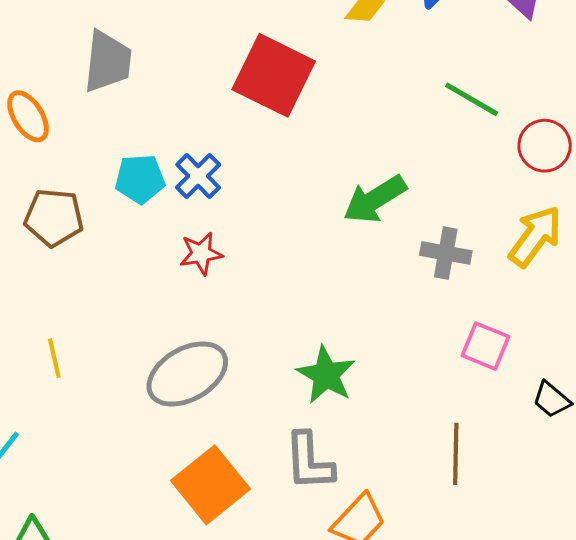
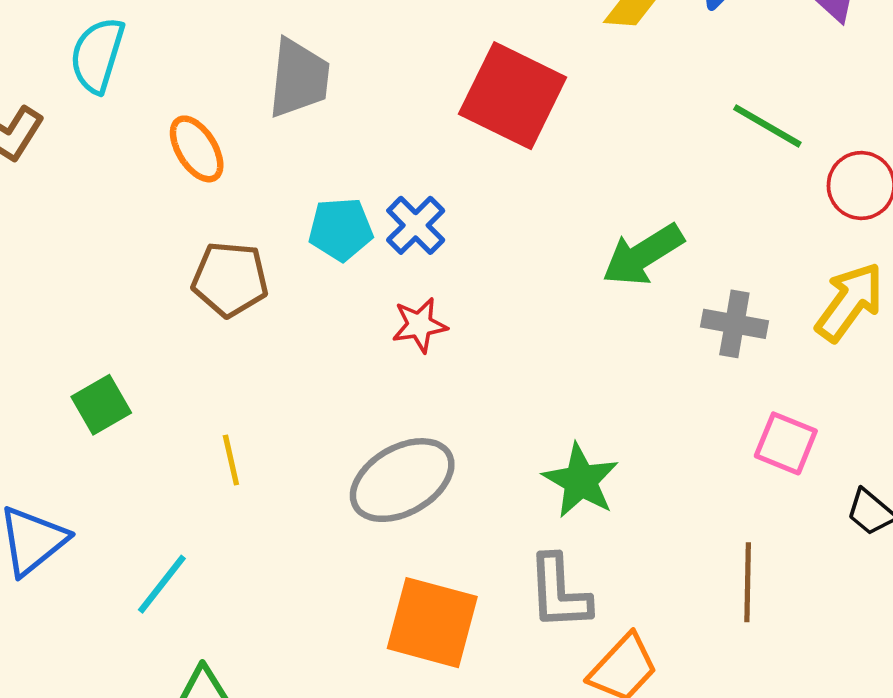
orange square: (211, 485) -> (432, 623), turned -36

